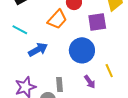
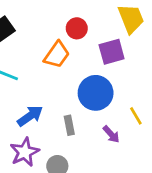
blue arrow: (38, 50) -> (30, 116), moved
gray rectangle: (60, 85) -> (69, 125), moved

